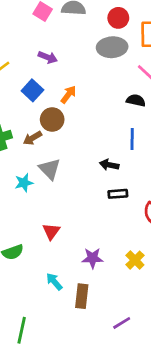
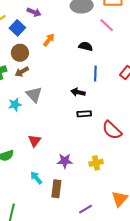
blue square: (32, 90) -> (17, 28), moved
black semicircle: (136, 100) -> (86, 46), moved
brown circle: (52, 120) -> (20, 53), moved
yellow cross: (135, 260) -> (96, 163), turned 32

